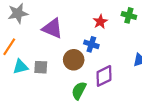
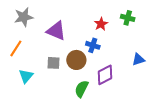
cyan triangle: (20, 67) -> (26, 76), moved, turned -35
gray square: (41, 67) -> (53, 63), moved

